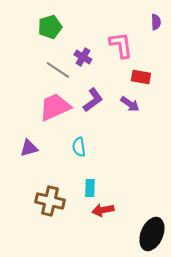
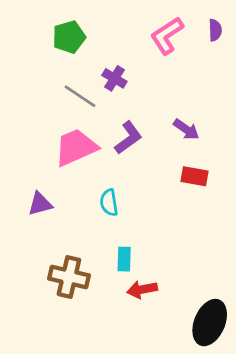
pink L-shape: (121, 45) -> (167, 36), moved, turned -116
red rectangle: (141, 77) -> (194, 176), moved
purple arrow: (130, 104) -> (186, 129), moved

